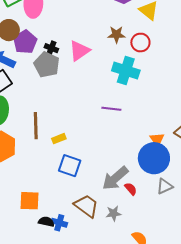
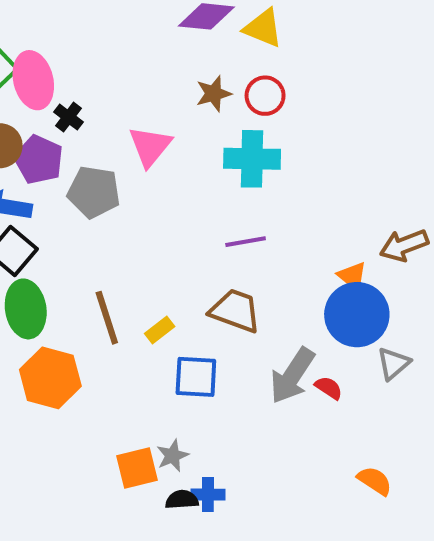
black cross: (51, 48) -> (69, 117), moved, turned 32
brown trapezoid: (86, 206) -> (235, 311), moved
gray star: (114, 213) -> (173, 456), moved

